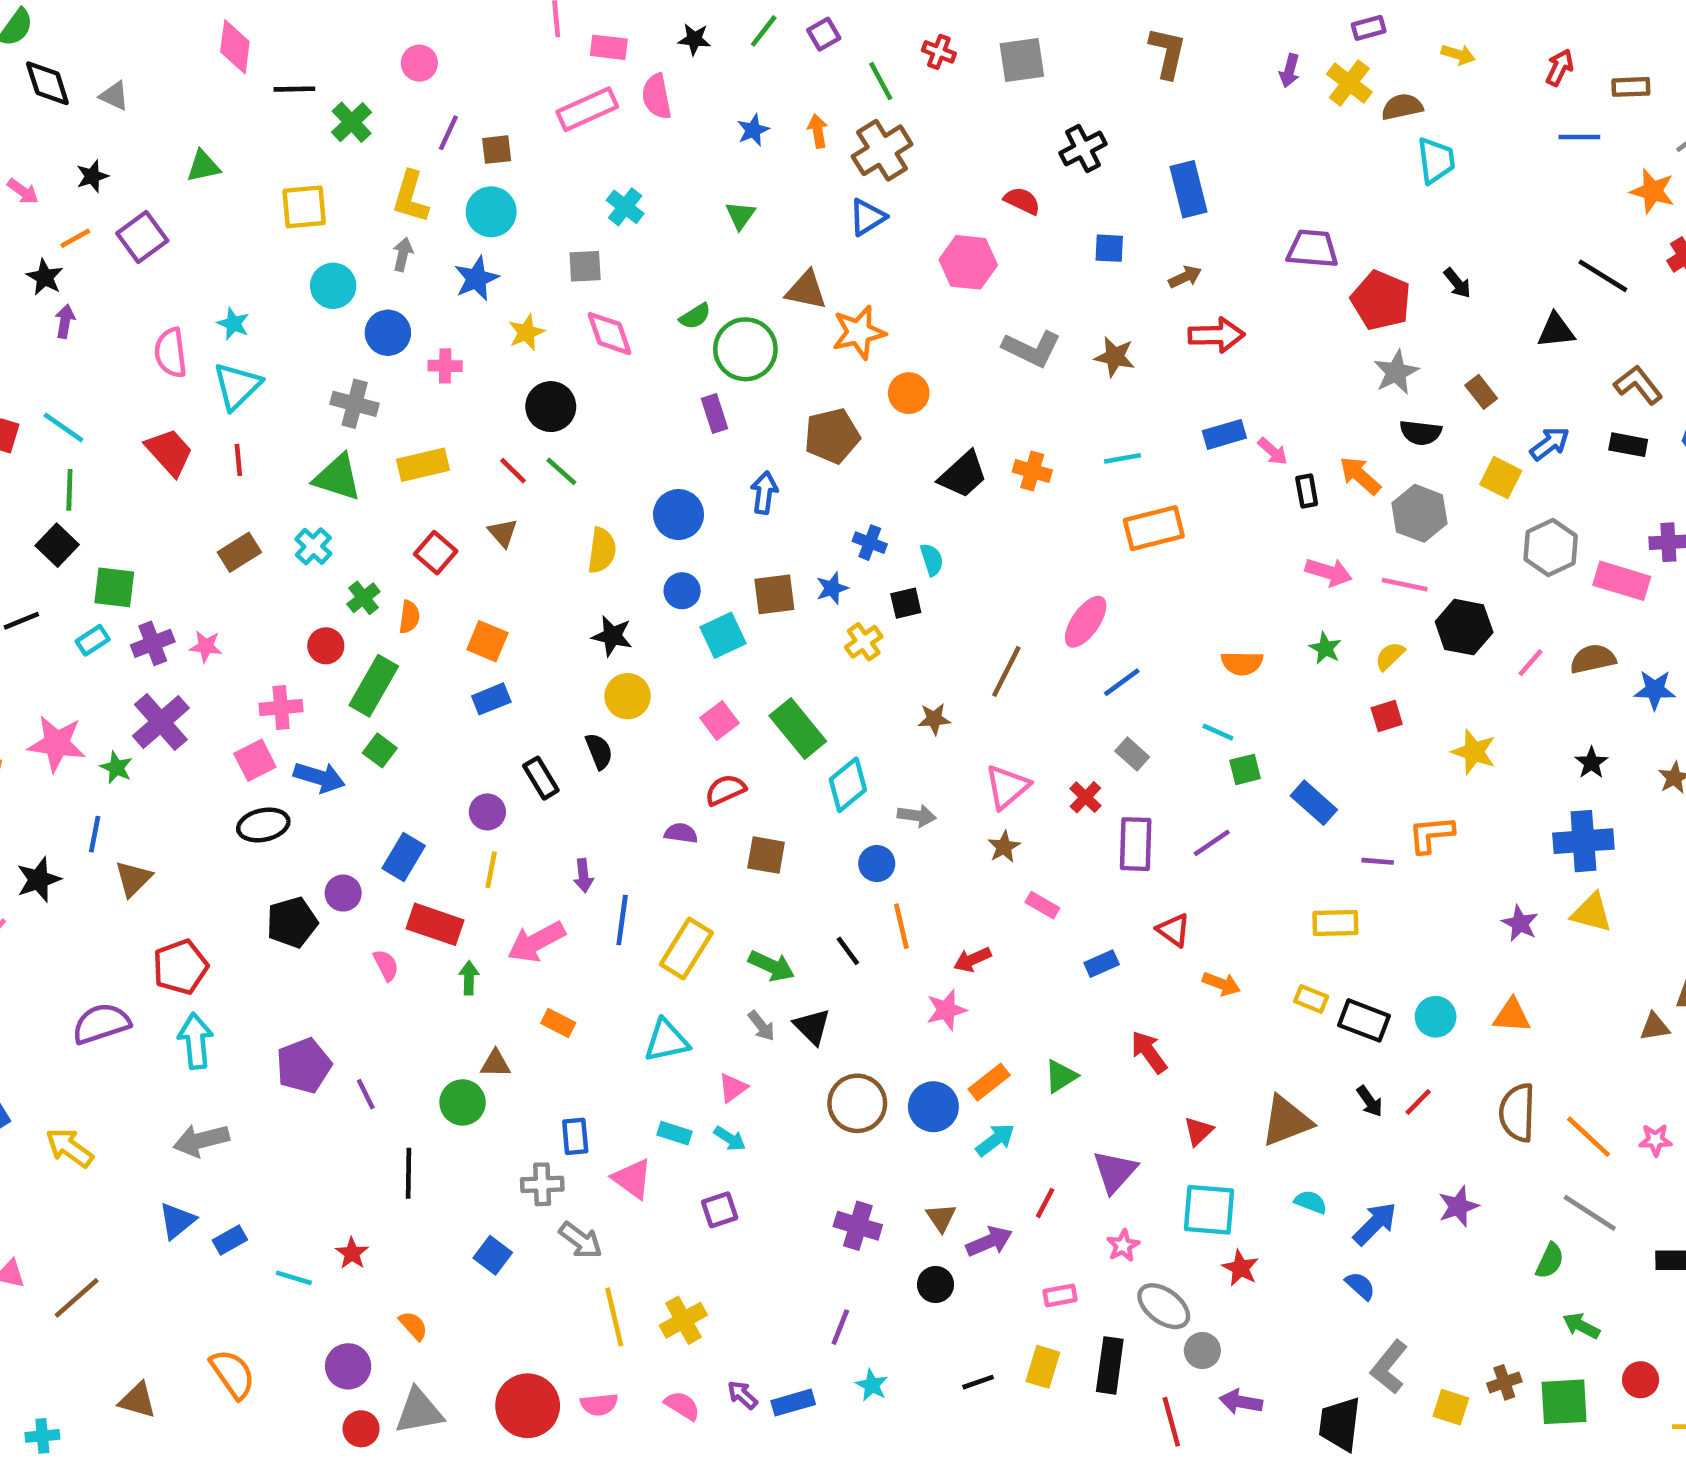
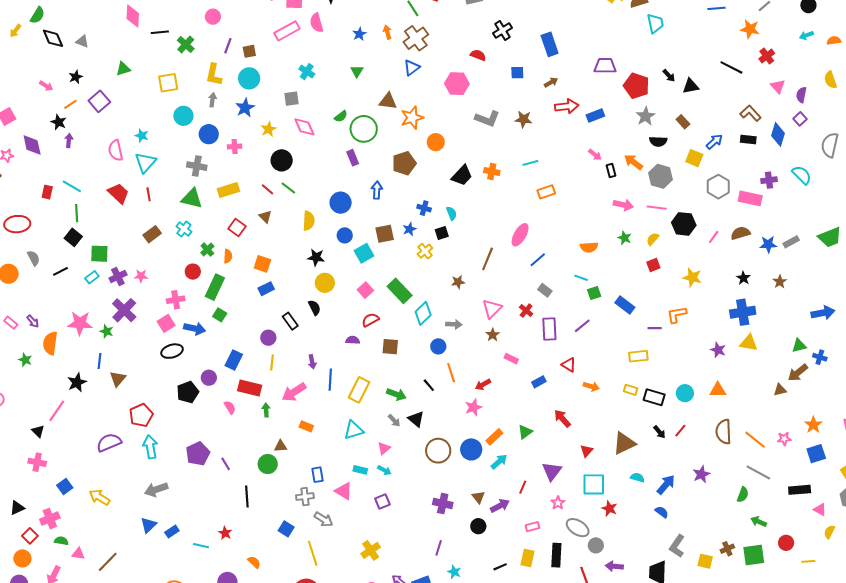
black triangle: (1556, 331) -> (691, 86), moved
blue rectangle: (1224, 434) -> (595, 116), moved
orange rectangle: (1154, 528) -> (546, 192), size x0.7
yellow line: (614, 1317) -> (313, 553), moved

